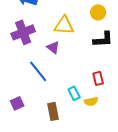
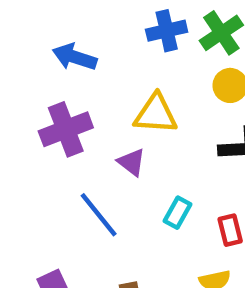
cyan rectangle: (74, 93) -> (178, 213), moved, turned 56

